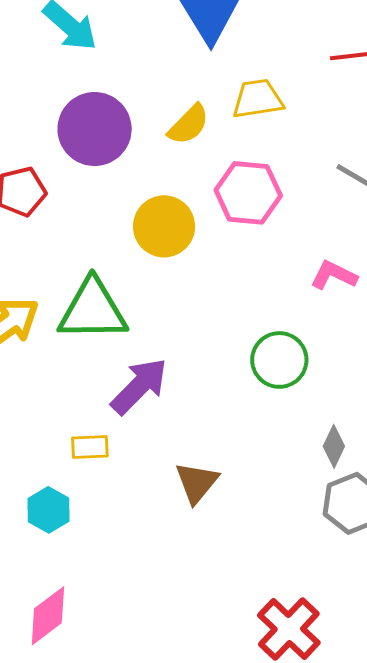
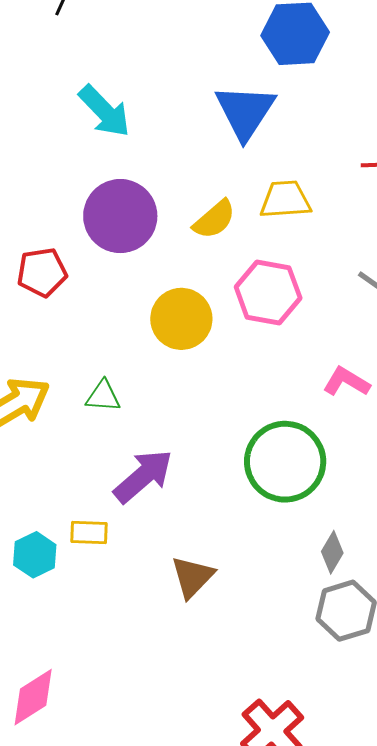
green triangle: (93, 310) -> (103, 396), size x0.5
green circle: (279, 360) -> (285, 462), size x1.4
cyan hexagon: (49, 510) -> (35, 555), moved

